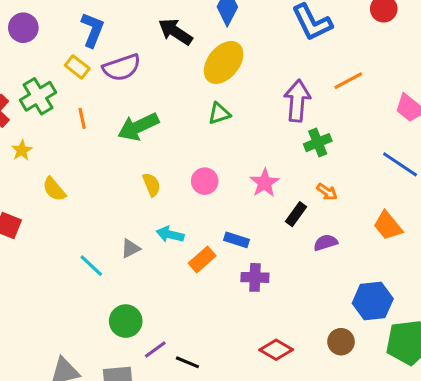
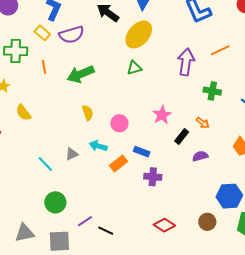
green cross: (38, 96) -> (16, 51), turned 30
green cross: (318, 143) -> (212, 91), moved, turned 30
pink circle: (205, 181) -> (119, 123), moved
green circle: (126, 321) -> (55, 202), moved

